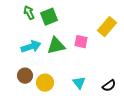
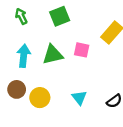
green square: (49, 17) -> (60, 16), moved
cyan arrow: (31, 47) -> (24, 56), turned -66

